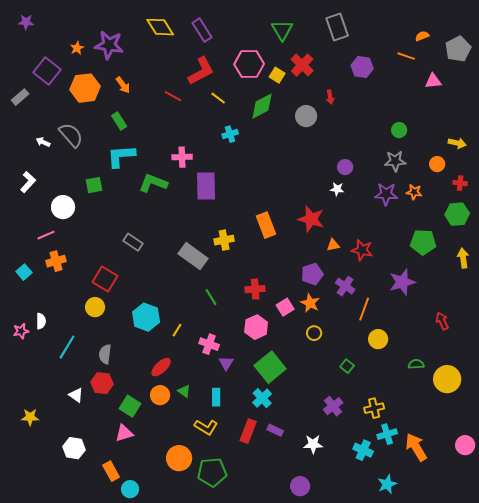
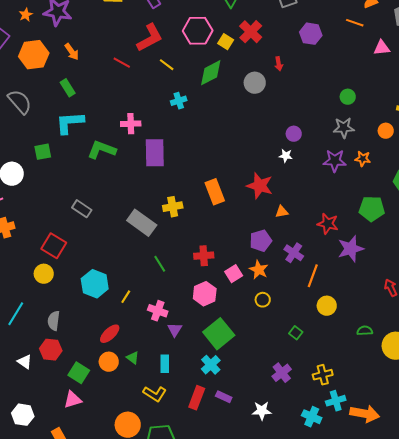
red star: (362, 250) -> (328, 224), moved
orange arrow: (416, 447) -> (365, 414), turned 132

